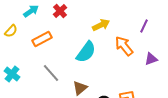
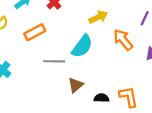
gray line: (51, 73) -> (54, 61), moved, turned -48

